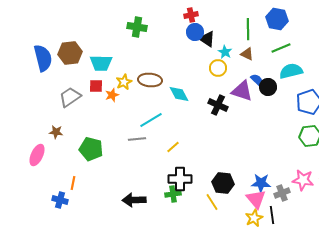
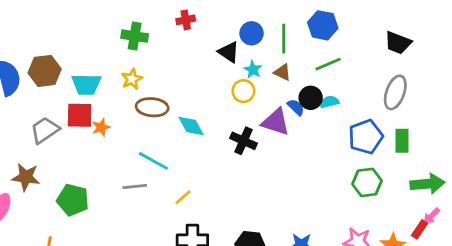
red cross: (191, 15) -> (186, 20), moved
blue circle: (195, 32) -> (252, 33), moved
cyan semicircle: (291, 71) -> (329, 102), moved, size x0.6
yellow star: (124, 82) -> (132, 79), moved
red square: (96, 86) -> (80, 115), size x1.5
black circle: (268, 87) -> (311, 98), moved
cyan line: (151, 120) -> (153, 161), turned 60
brown star: (56, 132) -> (26, 177), size x1.5

